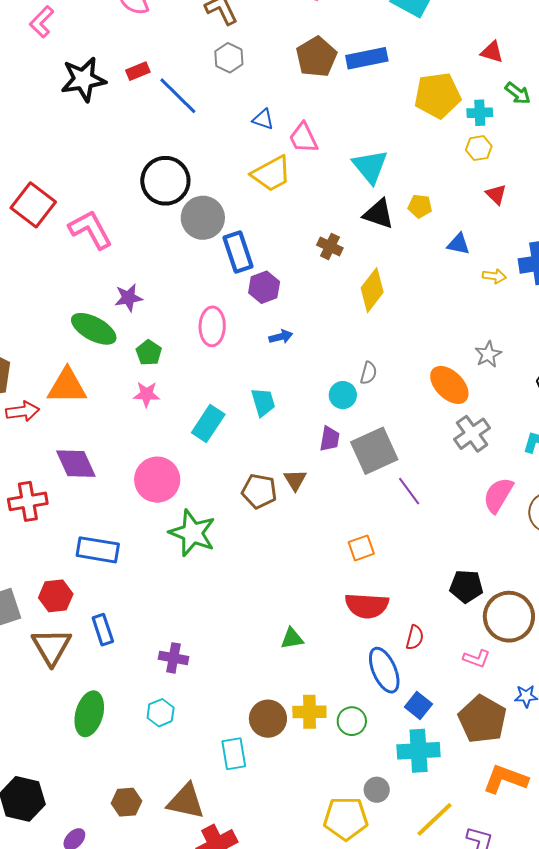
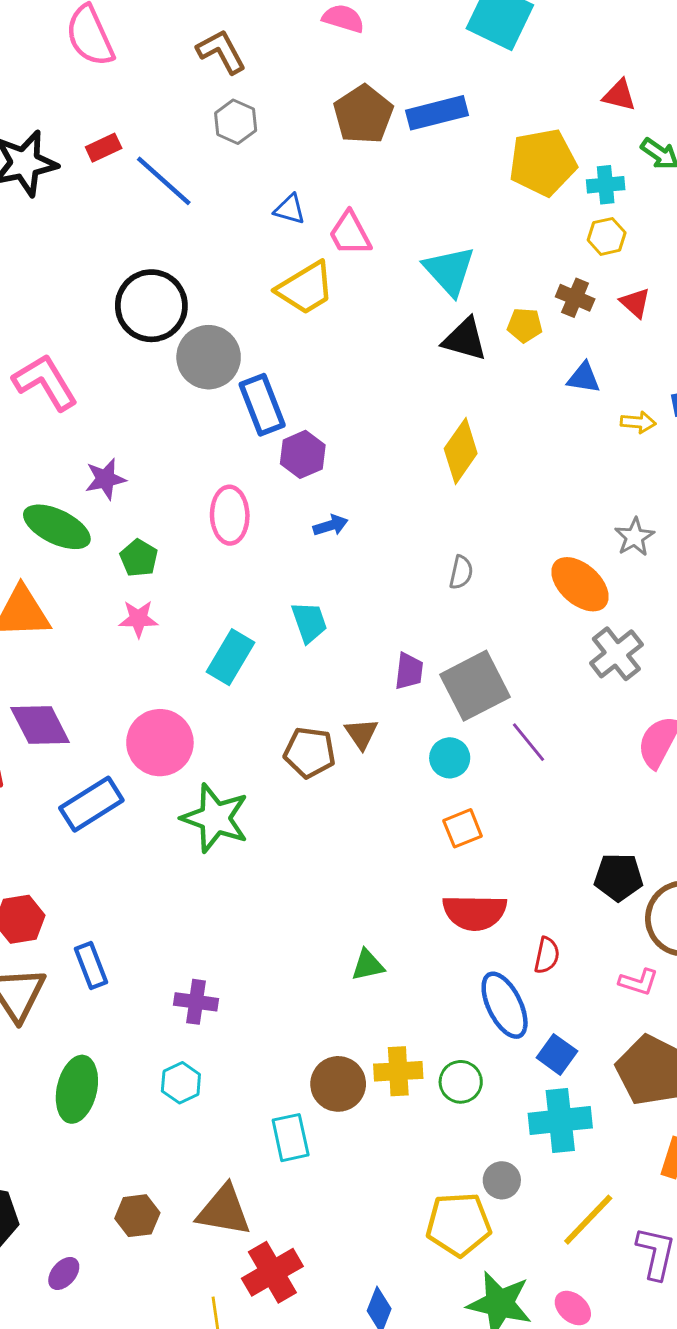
brown cross: (330, 247) -> (575, 298), moved
cyan circle: (343, 395) -> (450, 758), moved
blue rectangle: (98, 550) -> (91, 804), moved, turned -39

